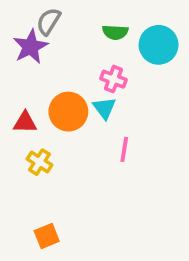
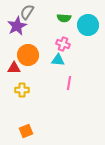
cyan triangle: (104, 108) -> (58, 60), turned -48
orange circle: (68, 112) -> (28, 55), moved
yellow cross: (40, 162) -> (22, 90), turned -32

